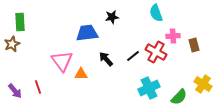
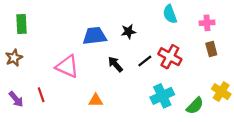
black star: (112, 17) -> (128, 32), moved
pink cross: (173, 36) -> (207, 23), moved
brown star: (12, 44) -> (14, 58), moved
pink triangle: (62, 61) -> (67, 66), turned -30
orange triangle: (81, 74) -> (96, 100), moved

